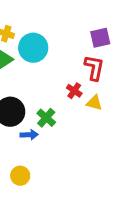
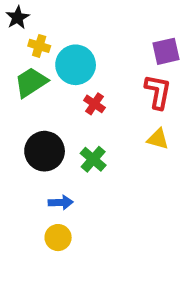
red cross: (74, 91) -> (94, 104), moved
blue arrow: (29, 135) -> (61, 202), moved

